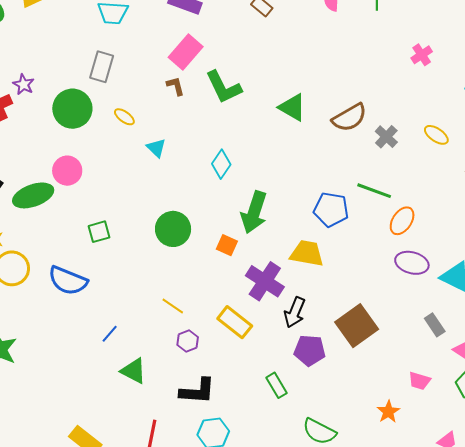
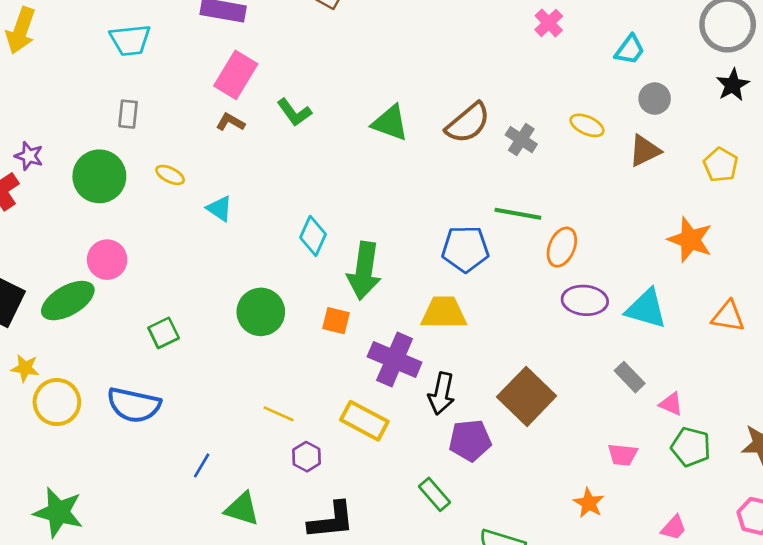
gray rectangle: (102, 67) -> (128, 114), size x0.7
brown L-shape: (176, 86) -> (230, 122), turned -35
green L-shape: (224, 87) -> (294, 112), size x0.7
cyan diamond: (221, 164) -> (313, 236), moved

